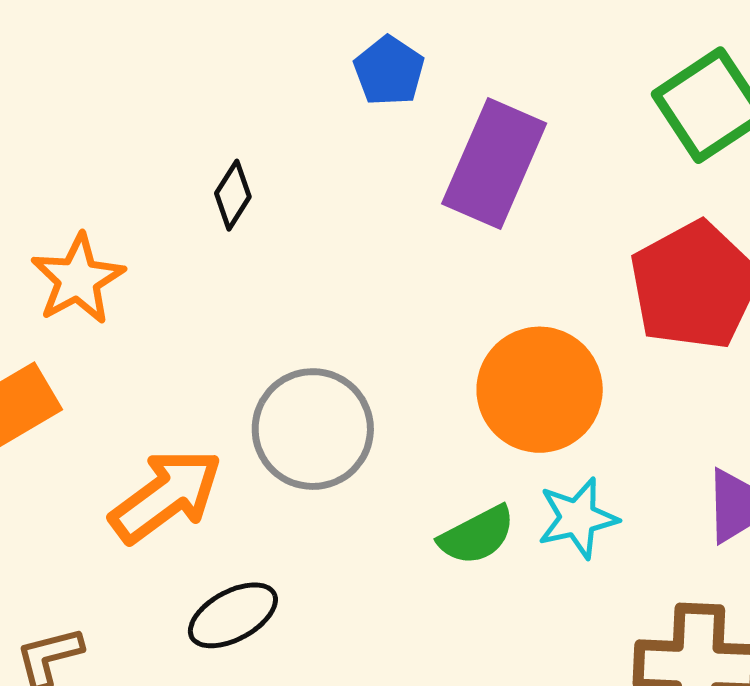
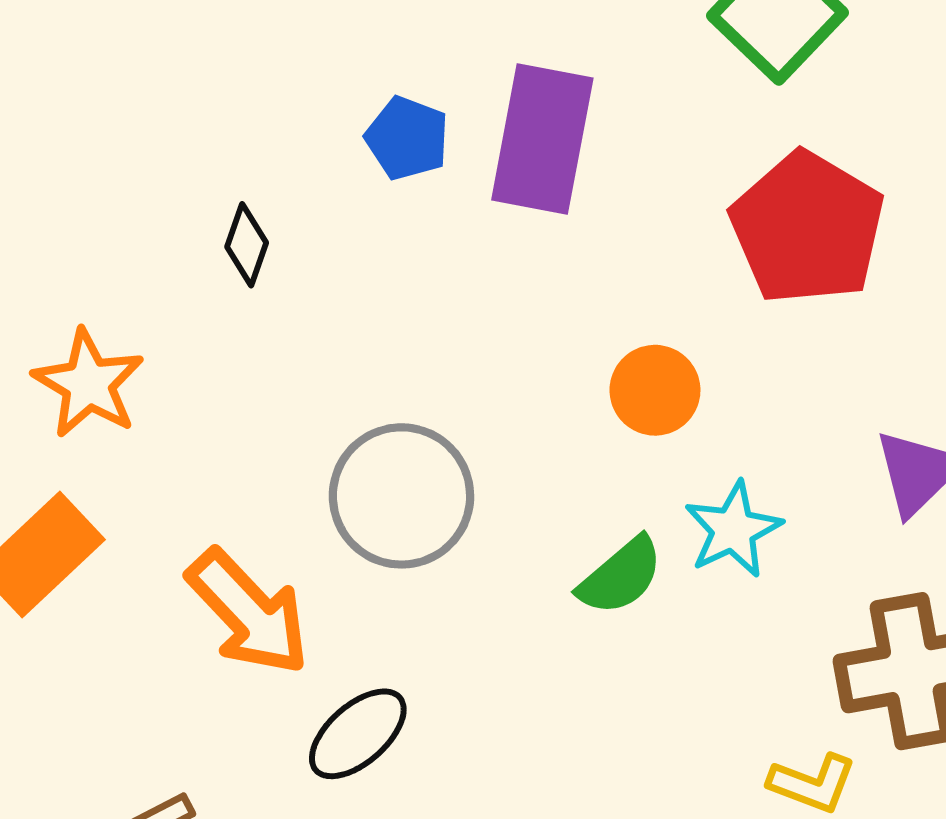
blue pentagon: (389, 71) -> (407, 138), moved
orange circle: (540, 390) -> (655, 390), size x0.6
orange arrow: (166, 496) -> (248, 612), turned 96

